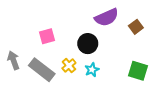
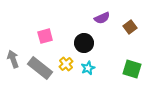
purple semicircle: (107, 17) -> (102, 18), size x0.7

